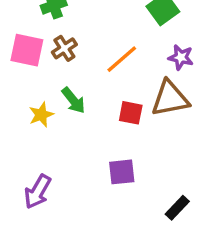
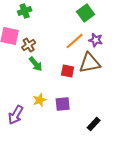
brown cross: (64, 48) -> (29, 45), moved
orange line: (122, 59) -> (75, 41), moved
yellow star: (41, 115) -> (40, 100), moved

